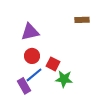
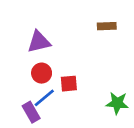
red square: (53, 64) -> (69, 84), turned -32
green star: (64, 79) -> (117, 103), moved

